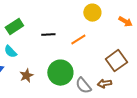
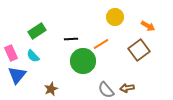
brown square: (116, 61) -> (139, 50), moved
green circle: (60, 73) -> (83, 61), moved
brown star: (26, 76) -> (51, 89), moved

